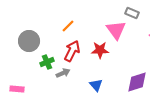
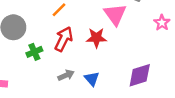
gray arrow: (63, 73) -> (66, 75), moved

